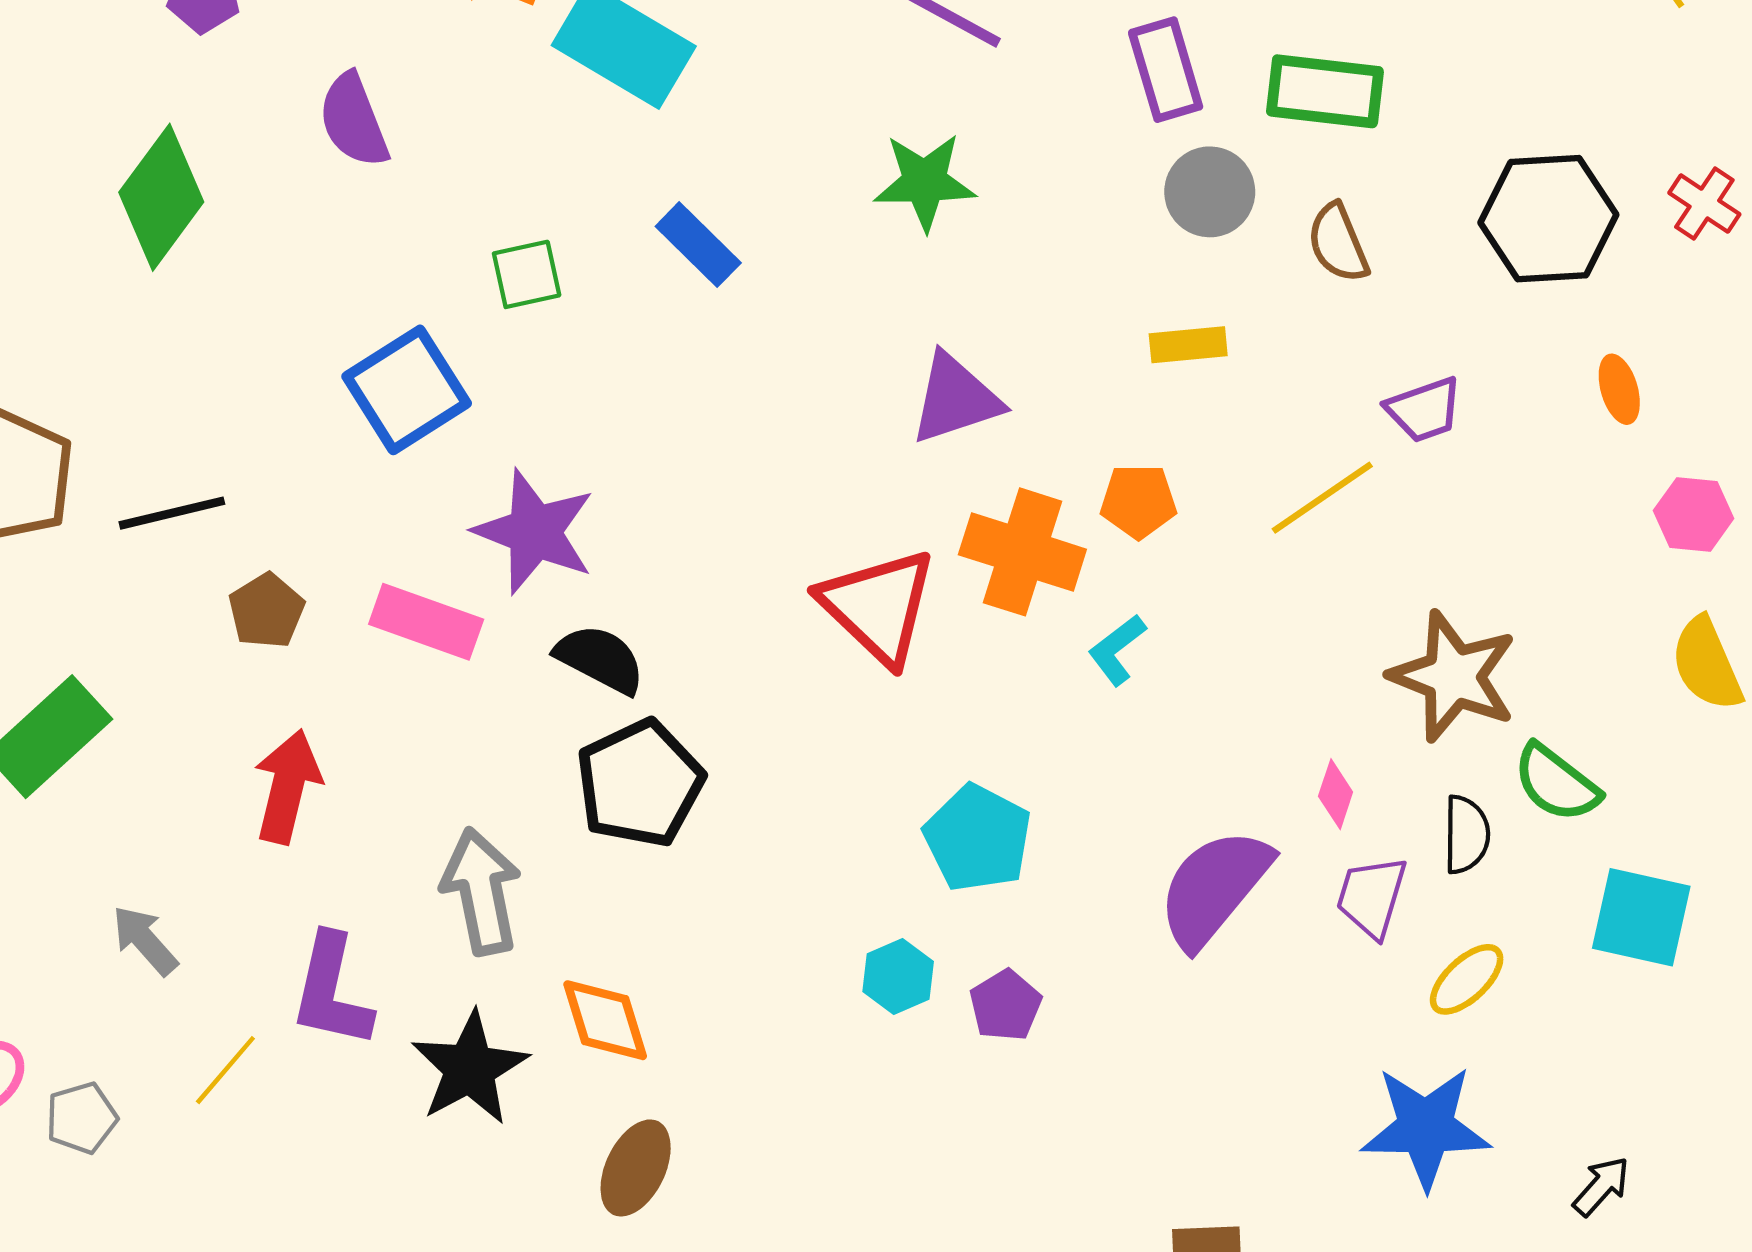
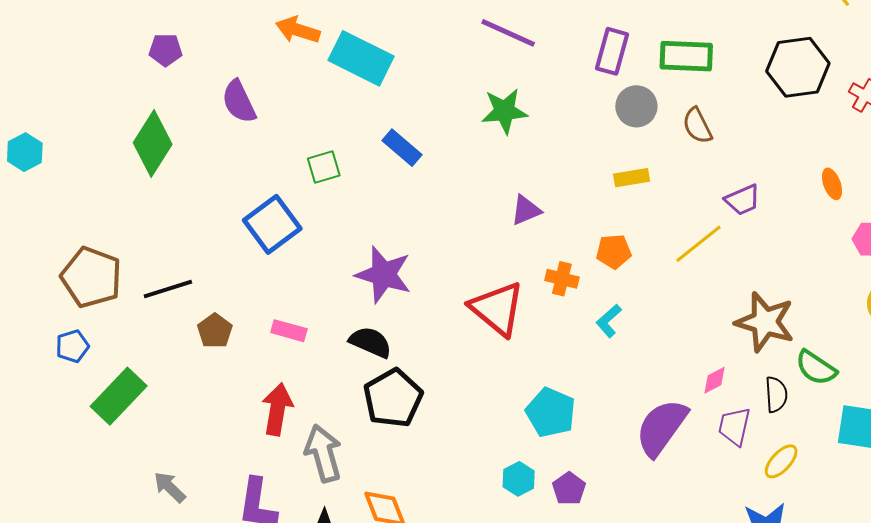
purple rectangle: (1166, 70) -> (612, 51), turned 36
black hexagon: (1548, 219) -> (798, 67), moved
purple triangle: (955, 399) -> (526, 210), size x0.7
purple star: (534, 532) -> (384, 275), moved
orange cross: (1022, 552) -> (562, 279), size x0.6
pink rectangle: (426, 622) -> (289, 331), size x0.7
red arrow: (287, 786) -> (277, 409), moved
pink diamond: (1336, 794) -> (714, 380), turned 48

